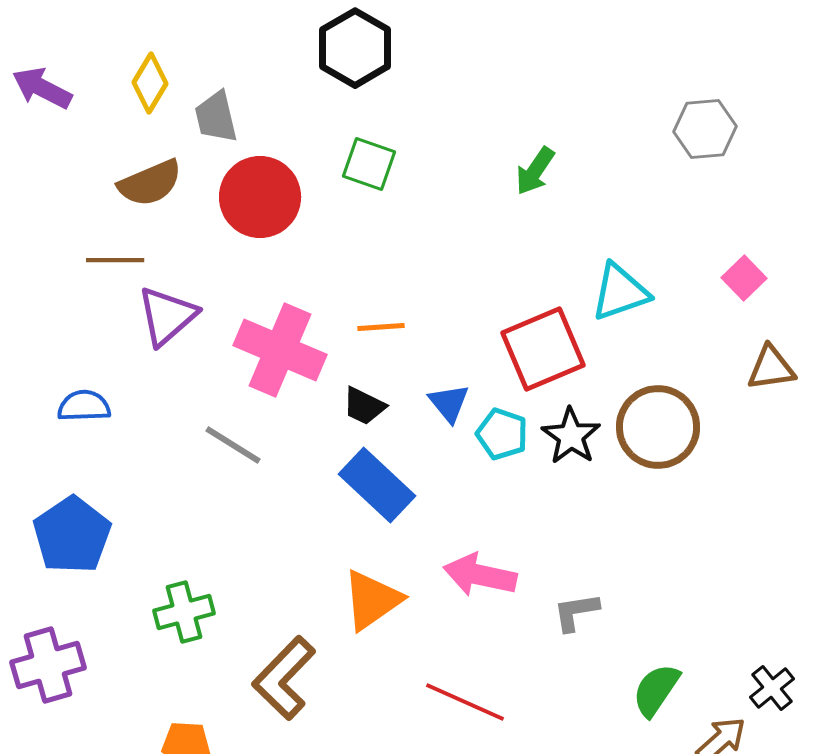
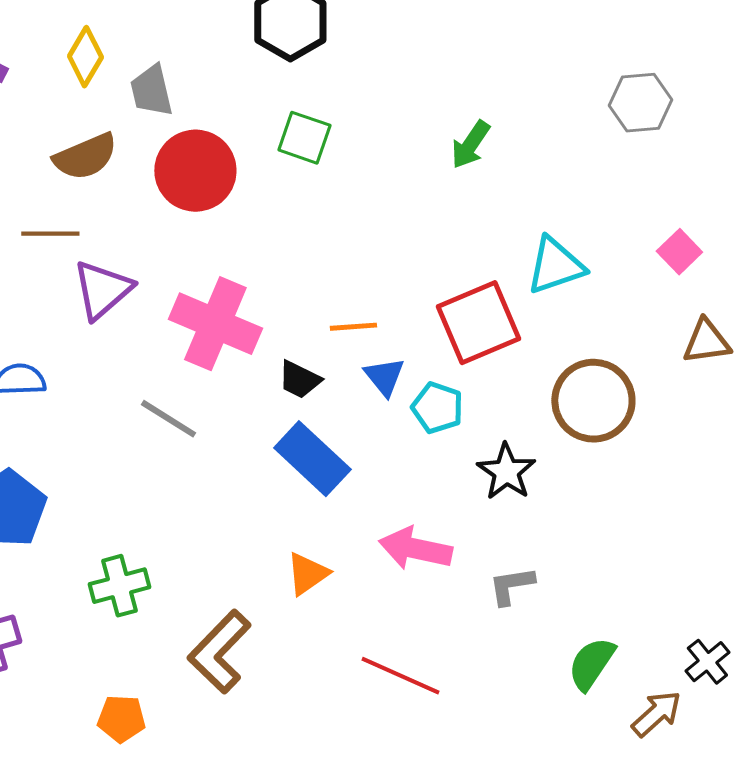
orange line: (381, 327) -> (353, 327), moved
black star: (571, 436) -> (506, 472), moved
orange triangle: (372, 600) -> (307, 574), size x0.7

